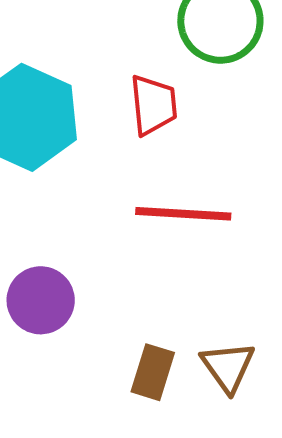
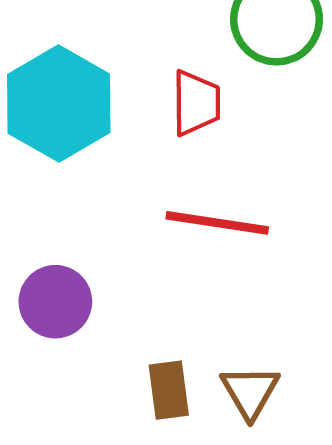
brown rectangle: (153, 372) -> (169, 390), turned -30

